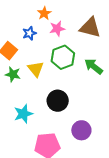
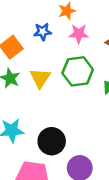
black circle: (58, 101) -> (52, 141), moved

